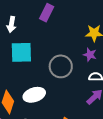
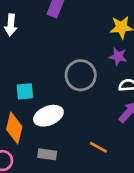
cyan square: (21, 52) -> (25, 91), moved, size x0.6

